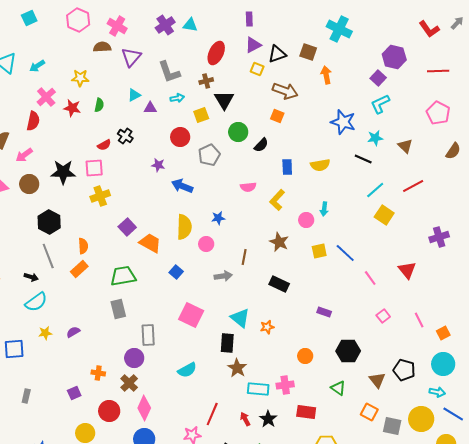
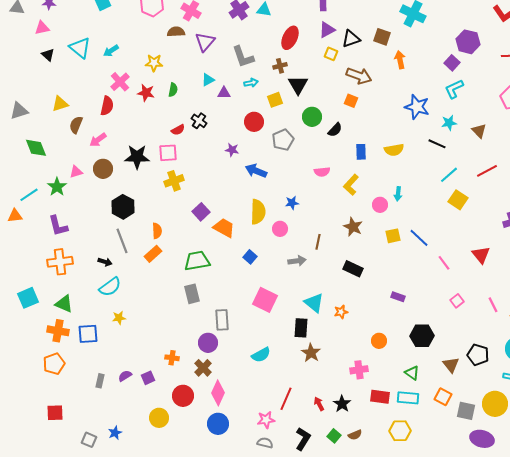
purple semicircle: (73, 332) -> (125, 376), moved
cyan rectangle: (258, 389) -> (408, 398), moved

